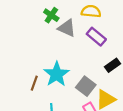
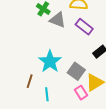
brown line: (34, 83) -> (30, 81), moved

